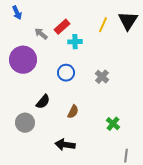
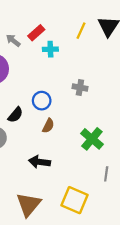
blue circle: (66, 73) -> (42, 101), moved
gray cross: (102, 77) -> (80, 87), turned -32
green cross: (113, 124) -> (92, 139), size x1.5

